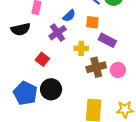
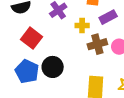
purple rectangle: (107, 40) -> (108, 17), turned -54
red square: (42, 59) -> (31, 38), moved, size x1.5

